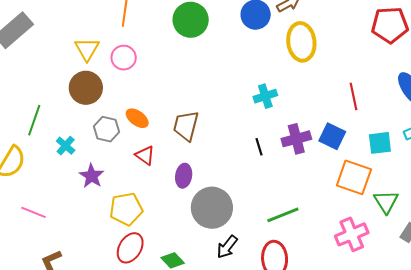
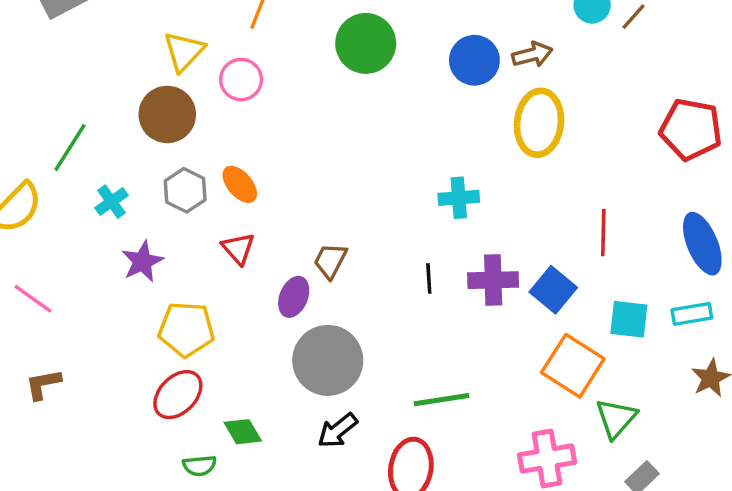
brown trapezoid: (186, 126) -> (330, 261), moved, size x0.7

